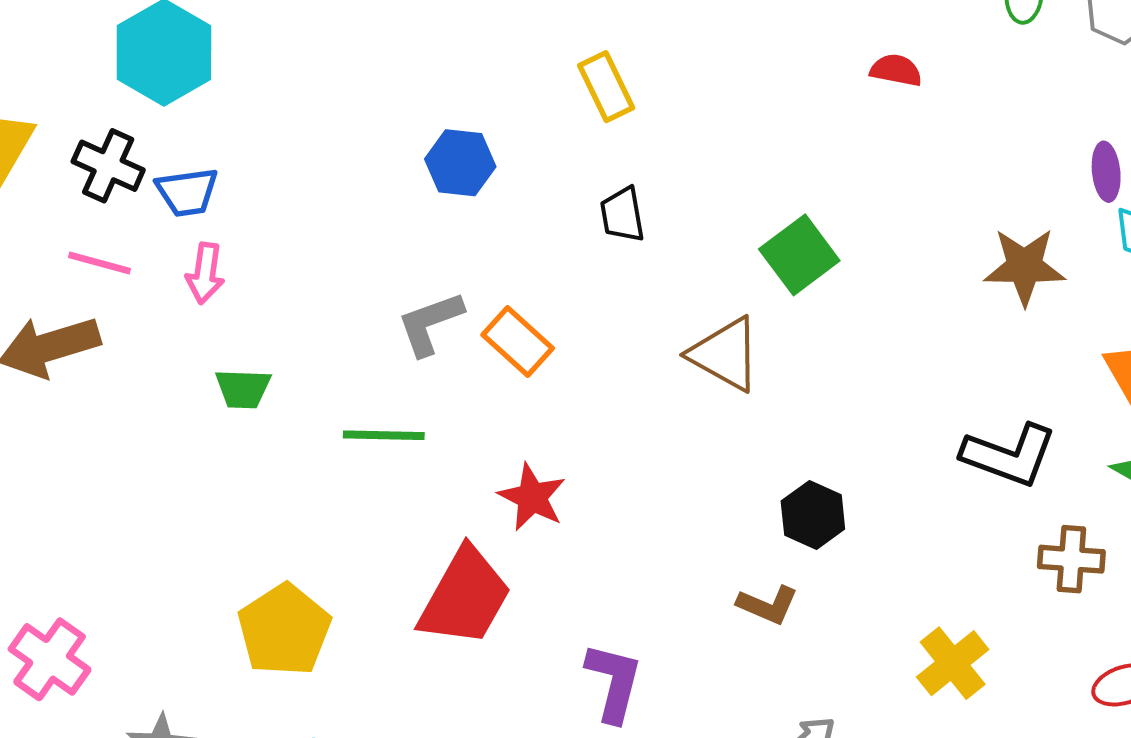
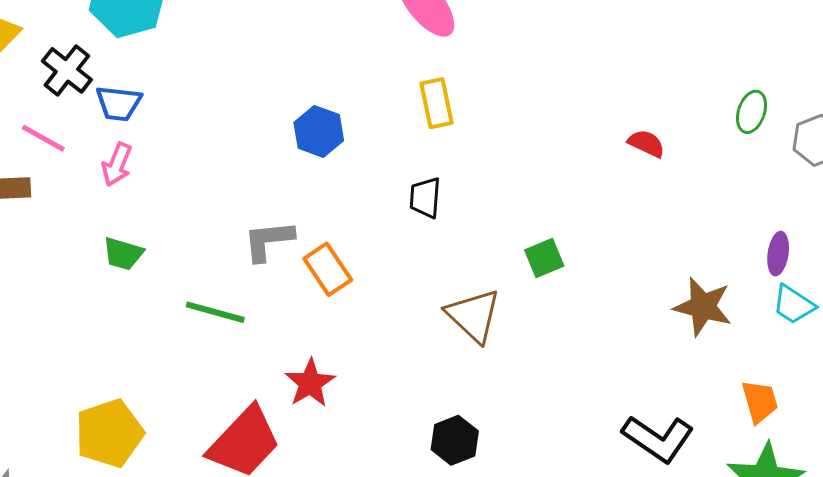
green square: (799, 255) -> (544, 258), size x0.7
black hexagon: (813, 515) -> (455, 440), moved

